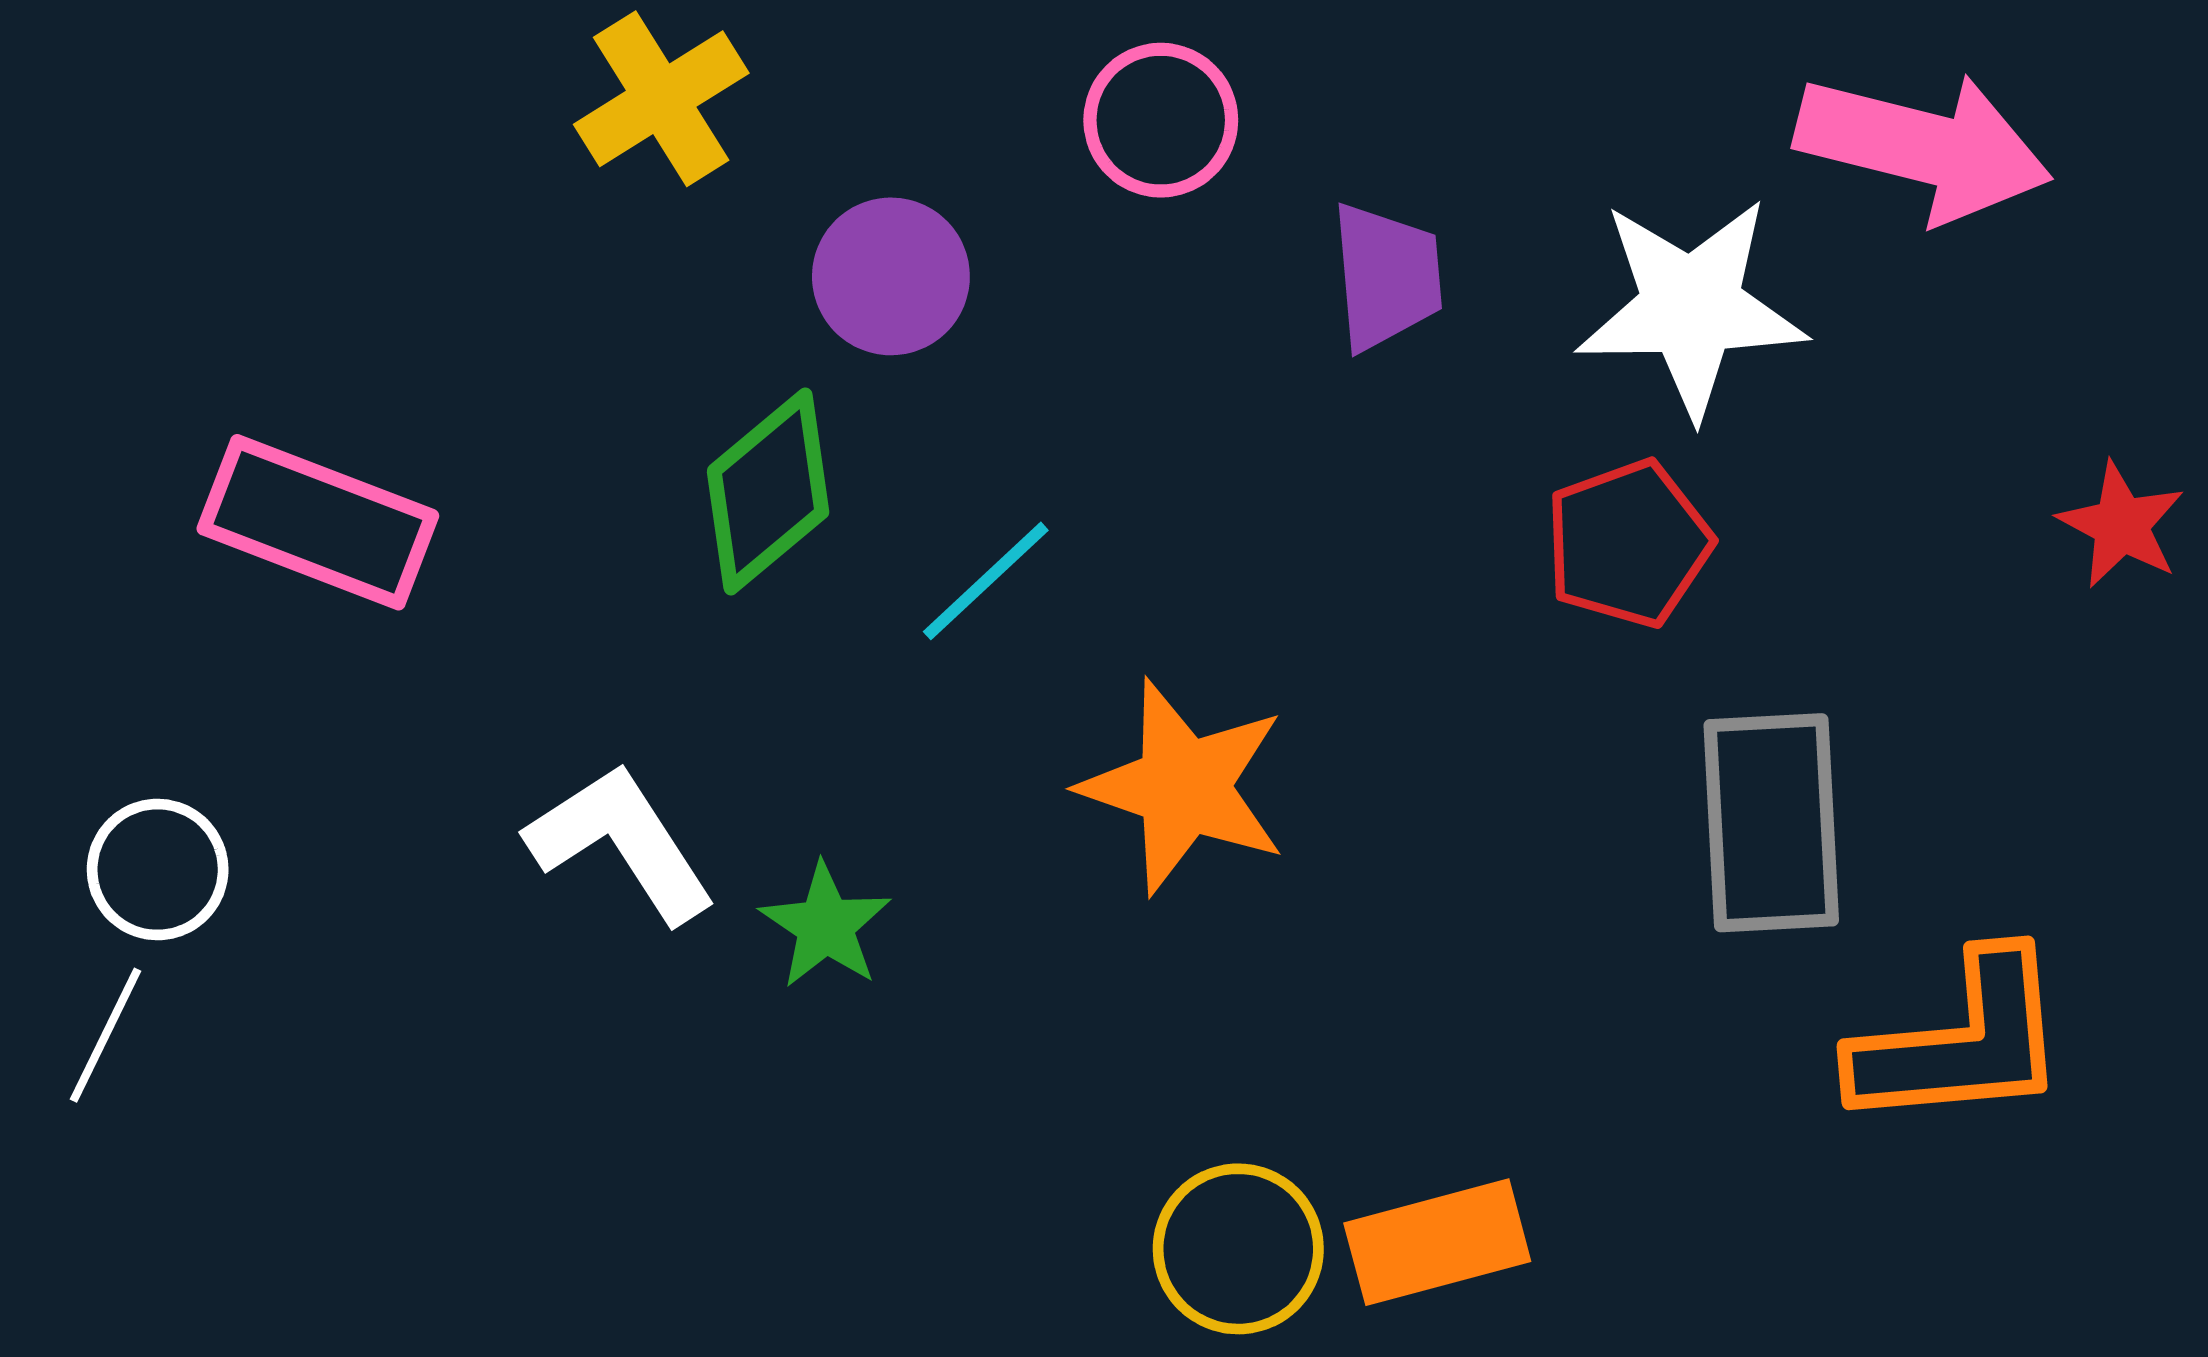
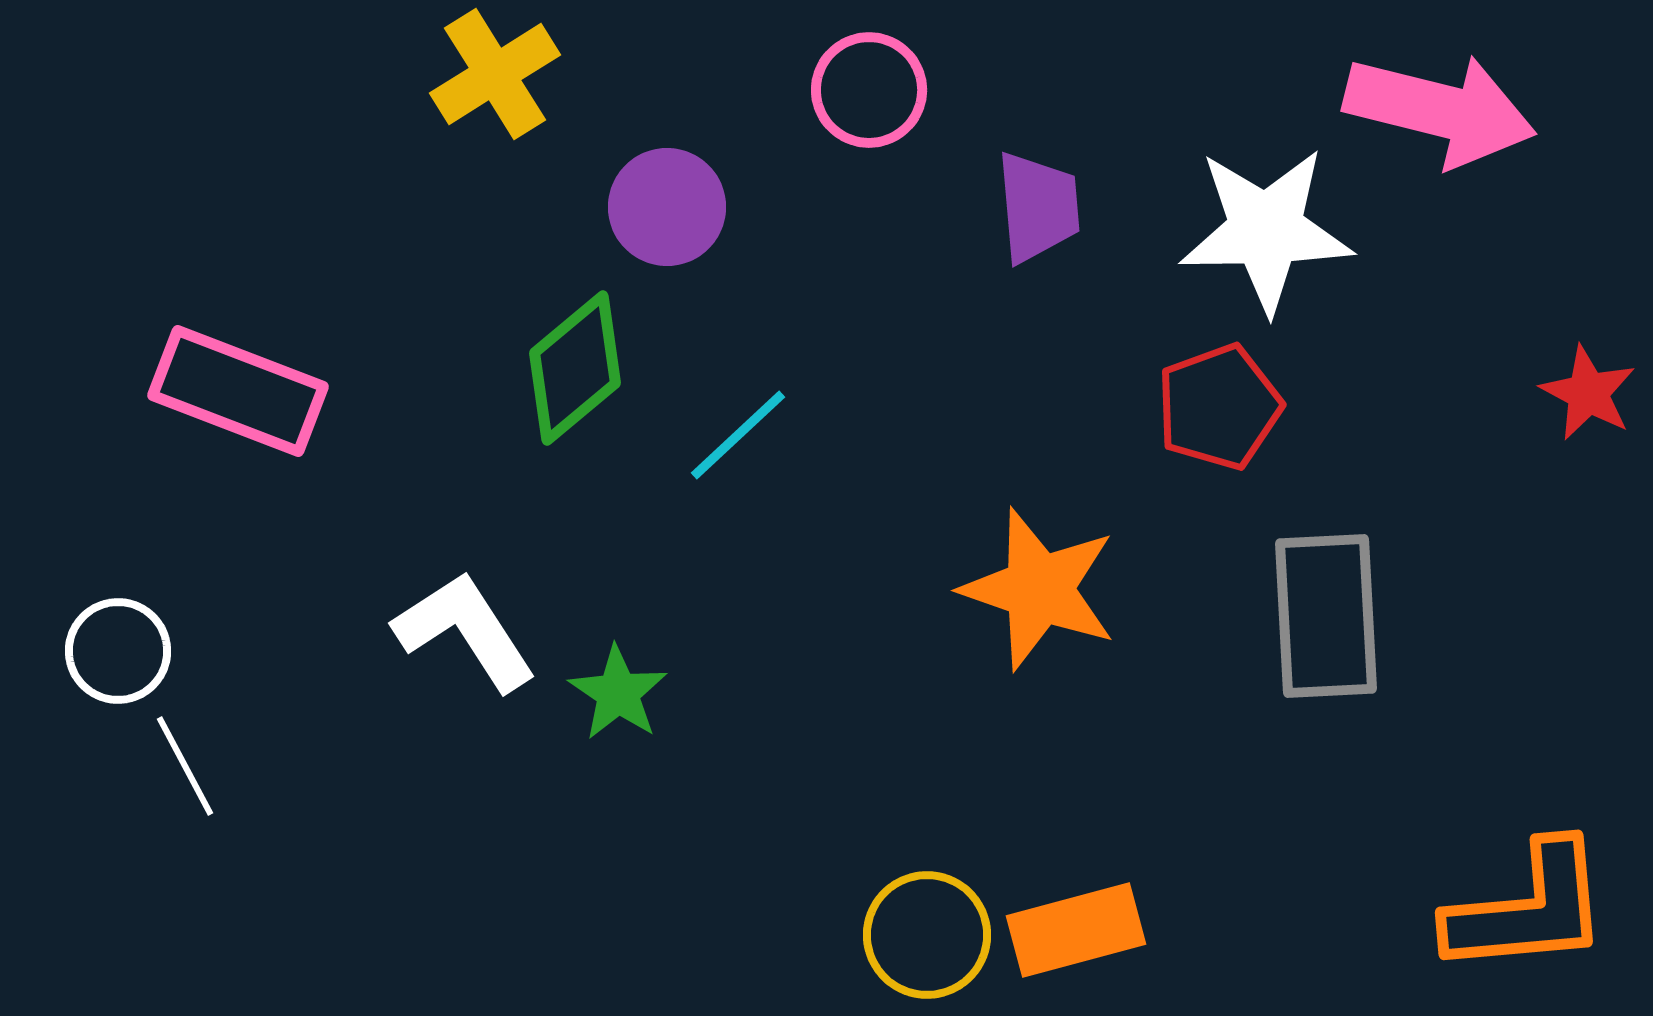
orange star: (1183, 787) -> (1039, 589), moved
white line: (105, 1035) -> (185, 766), moved, turned -54
orange L-shape: (1961, 1042) -> (1528, 909), moved

